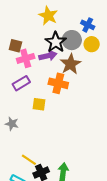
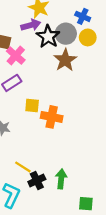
purple arrow: (48, 56) -> (31, 25), moved
pink cross: (26, 58) -> (16, 56), turned -30
orange cross: (58, 83) -> (52, 117), moved

